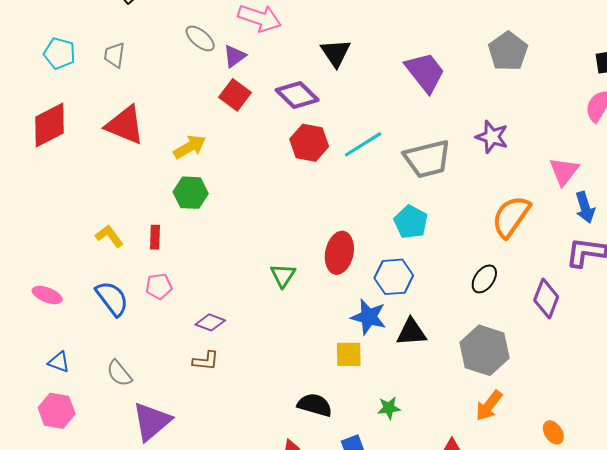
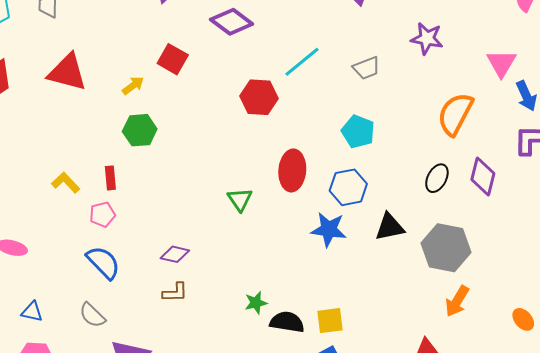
red square: (235, 95) -> (173, 59), moved
red hexagon: (309, 143) -> (259, 97), moved
yellow arrow: (190, 147) -> (133, 85), size x0.7
gray trapezoid: (427, 159) -> (366, 68), size x0.6
pink pentagon: (159, 286) -> (102, 214), moved
blue semicircle: (112, 298) -> (103, 263), moved
purple diamond: (546, 298) -> (483, 177), moved
black triangle: (411, 332) -> (390, 227), moved
yellow square: (349, 354) -> (330, 321), moved
green star: (389, 408) -> (256, 303), moved

